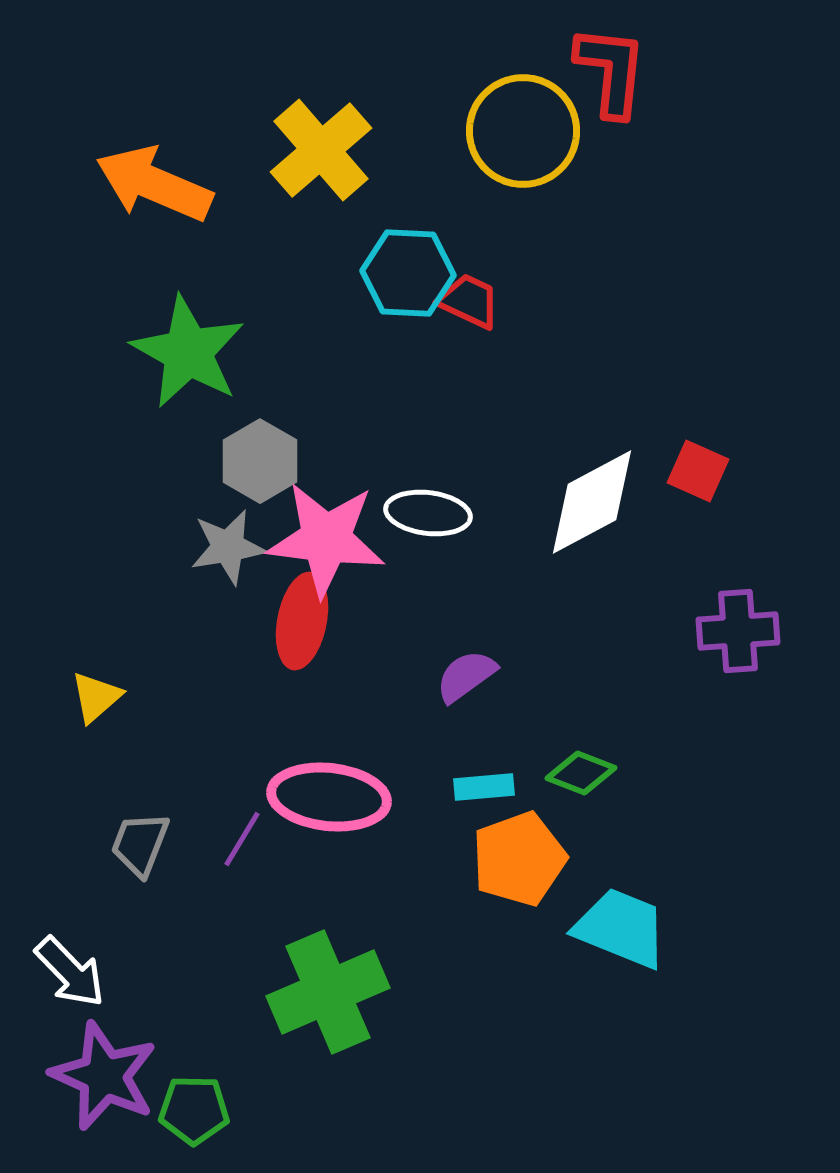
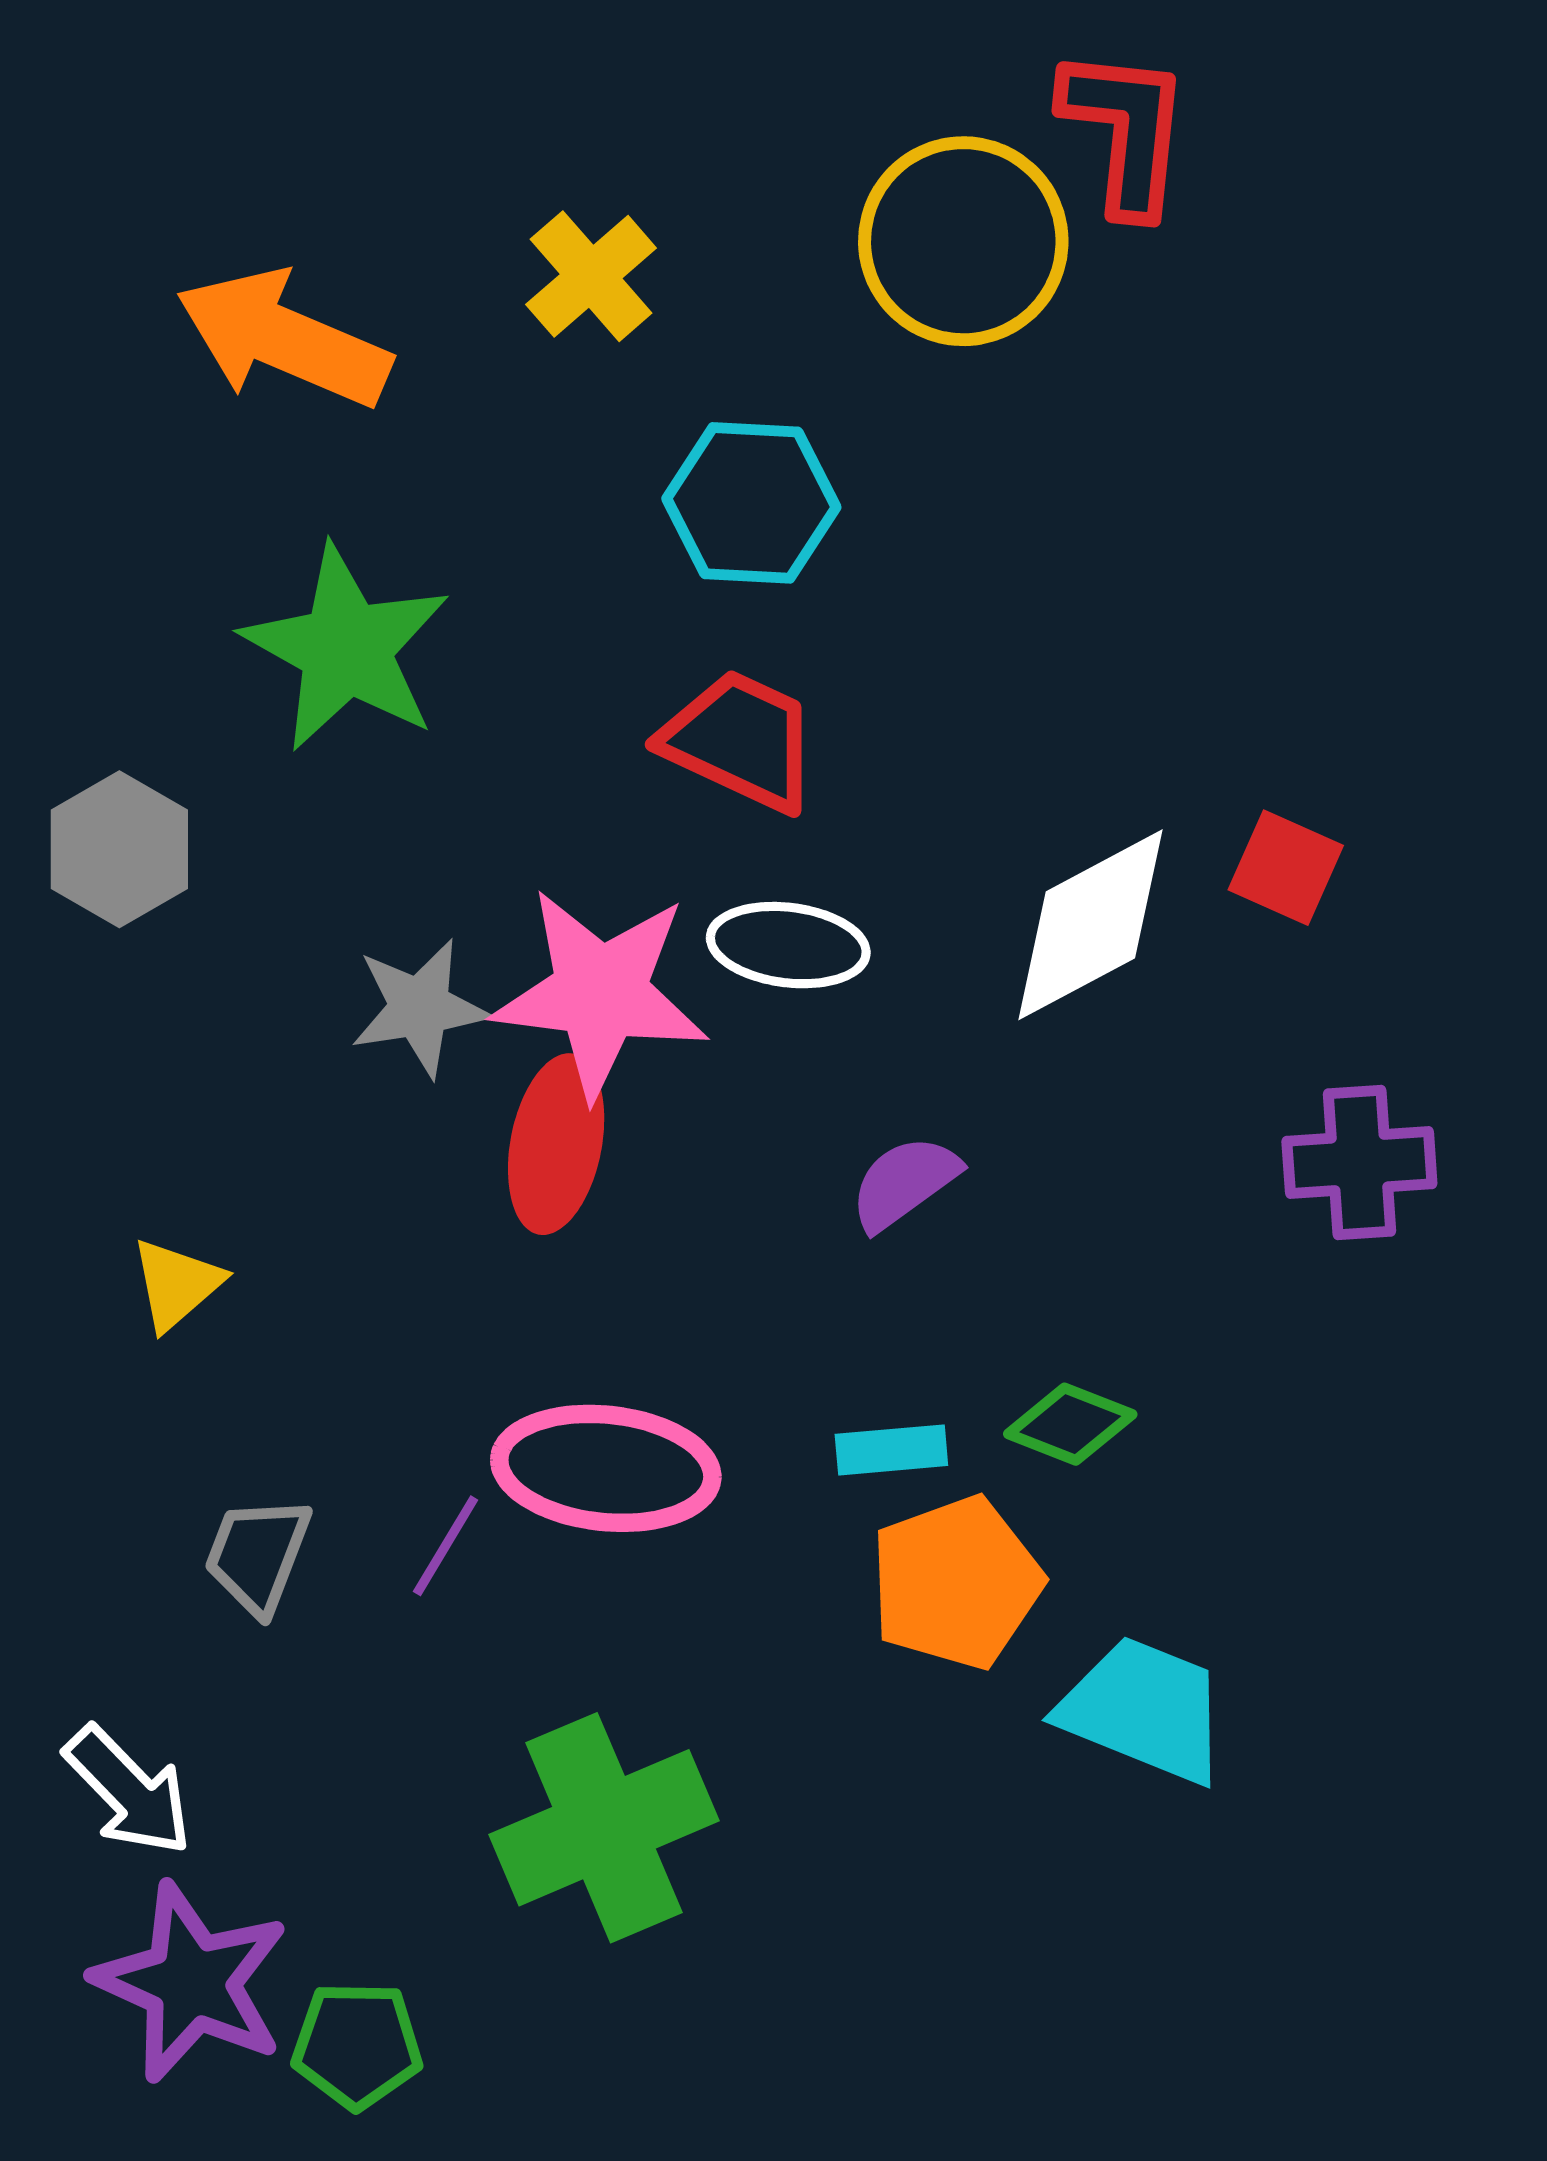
yellow cross: (321, 150) -> (591, 276), size x0.7
red trapezoid: (469, 301) -> (740, 741), moved, size x1.4
gray hexagon: (260, 461) -> (119, 849), moved
purple semicircle: (466, 676) -> (904, 1183), moved

